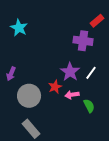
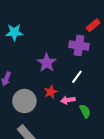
cyan star: (19, 28) -> (14, 32), turned -30
purple star: (70, 72) -> (47, 63), moved
white line: (91, 73) -> (77, 77), moved

